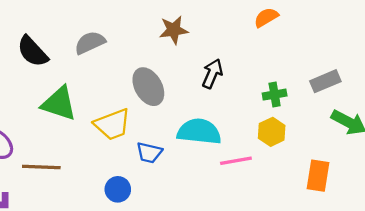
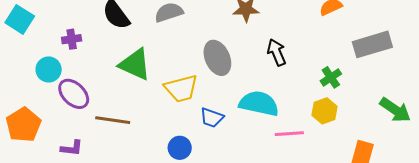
black arrow: (212, 74) -> (277, 52), turned -52
gray rectangle: (325, 81) -> (372, 44), moved, size x1.4
green cross: (275, 95) -> (331, 77), turned -30

